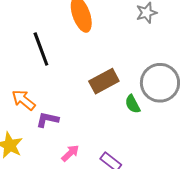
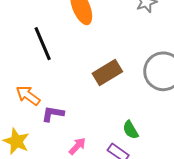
green semicircle: (133, 104) -> (131, 130), moved

